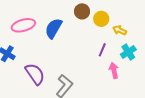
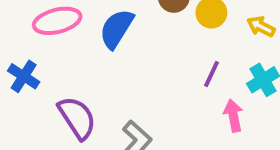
yellow arrow: (120, 30) -> (261, 26), moved

